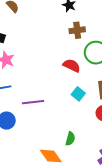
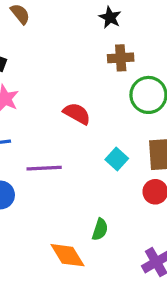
red semicircle: (72, 66) -> (77, 114), moved

